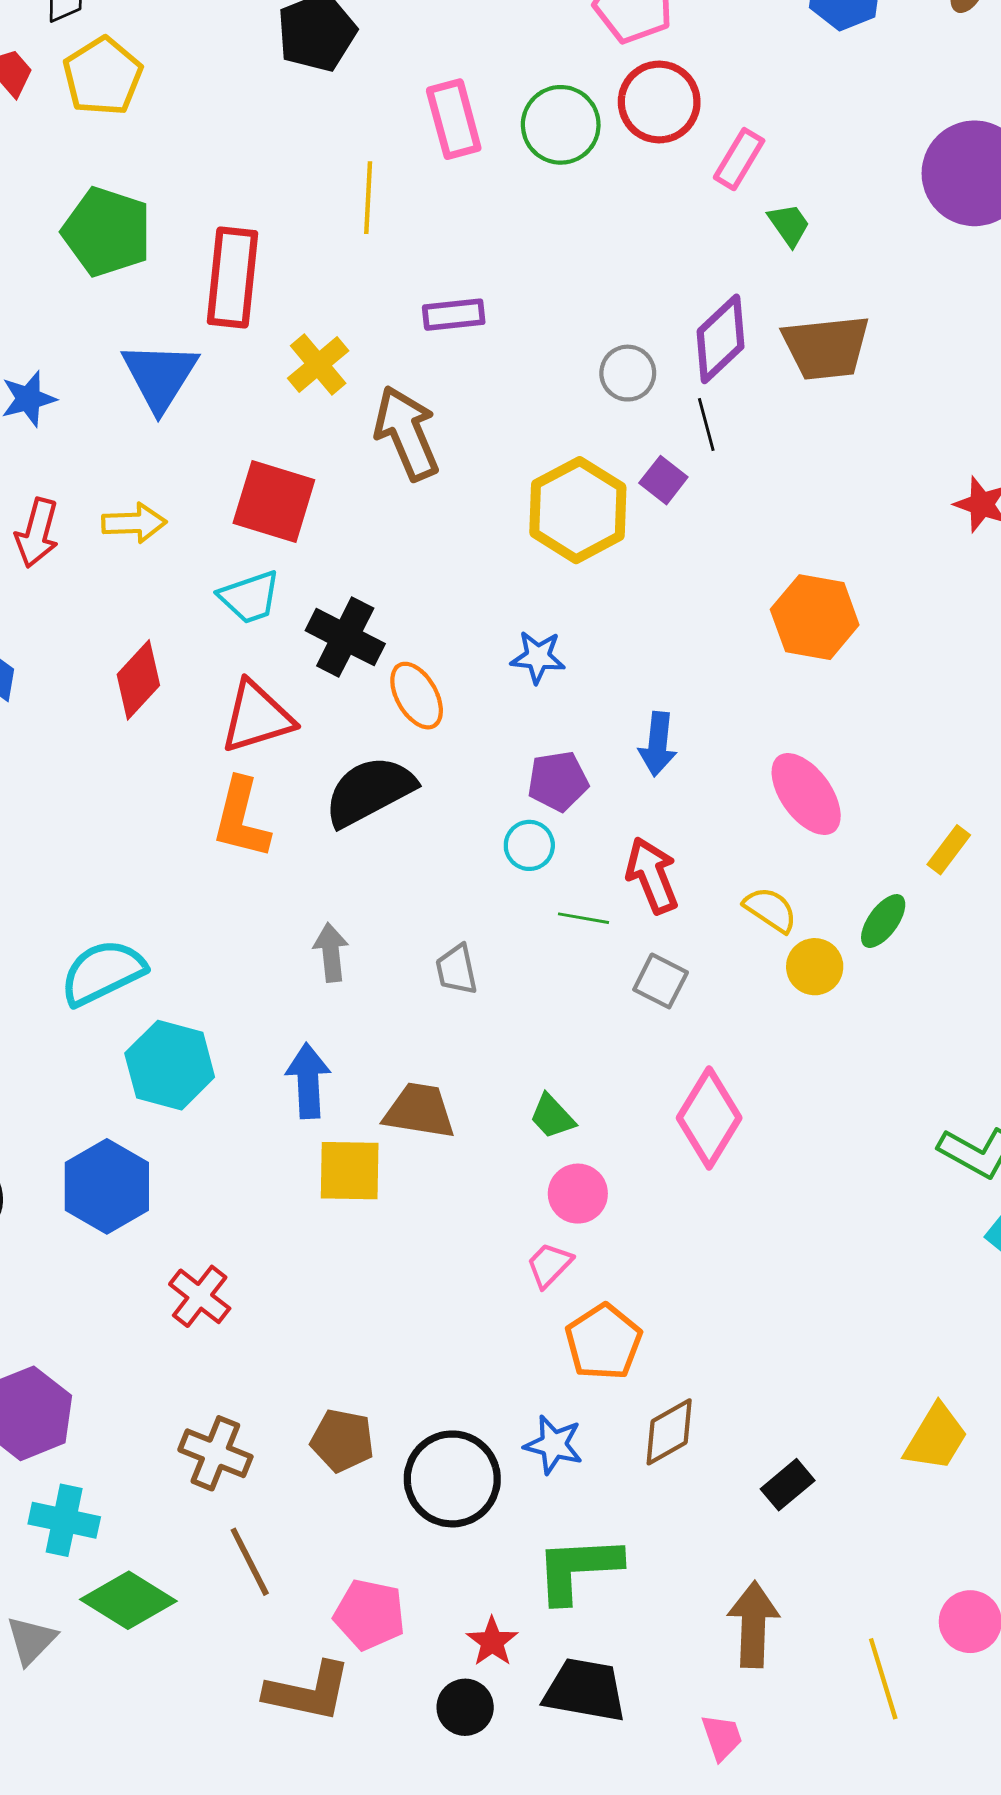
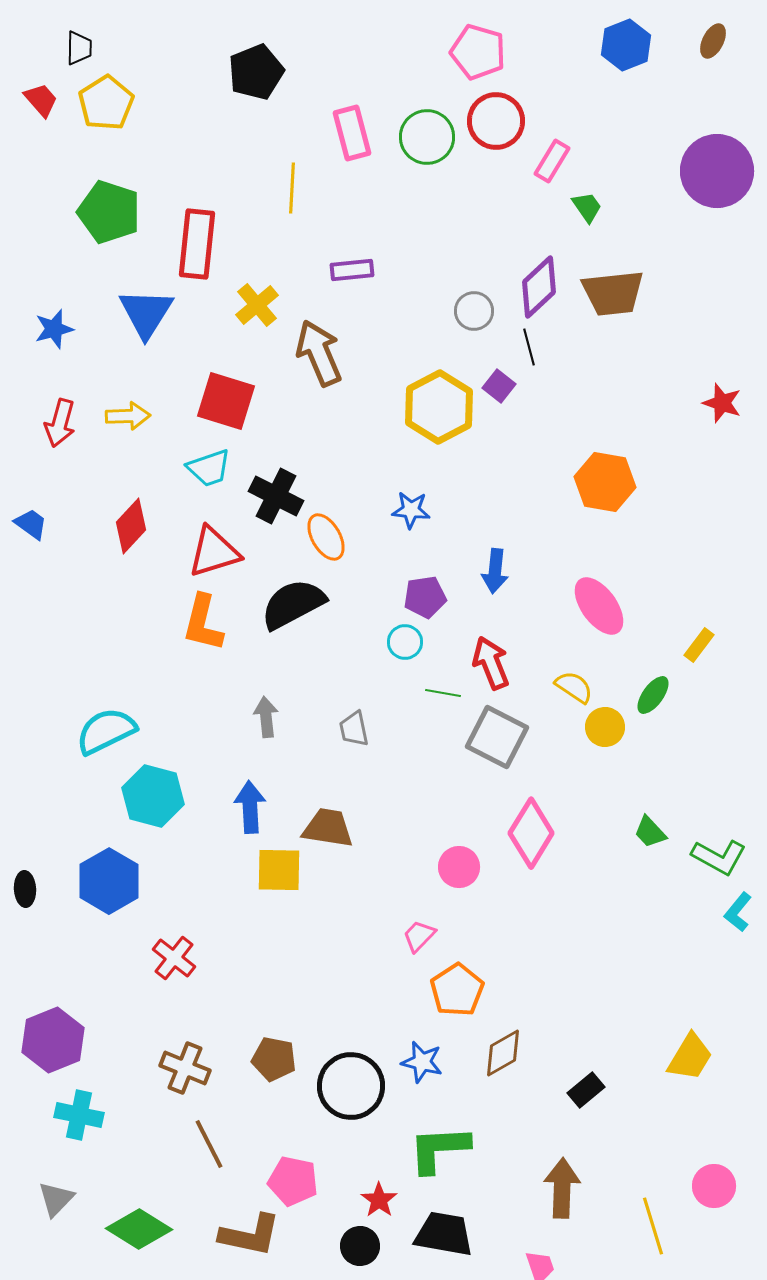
gray square: (661, 981) -> (497, 737), size x1.6
green trapezoid: (552, 1117) -> (650, 832), moved
pink circle: (578, 1194) -> (459, 867), moved
green diamond: (128, 1600) -> (139, 1229), moved

